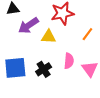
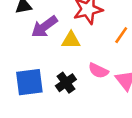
pink semicircle: (69, 61) -> (98, 71), turned 112

